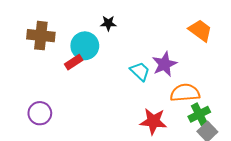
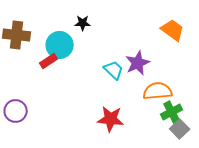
red star: (153, 121) -> (111, 119), moved

